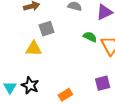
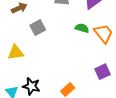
yellow triangle: (34, 49) -> (16, 52), moved

